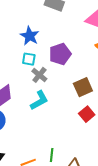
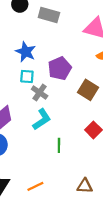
brown square: (83, 87) -> (88, 90), moved, turned -30
green line: (52, 155) -> (59, 145), moved

